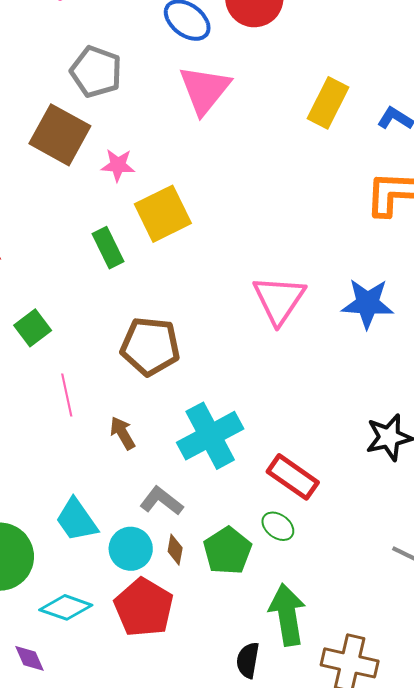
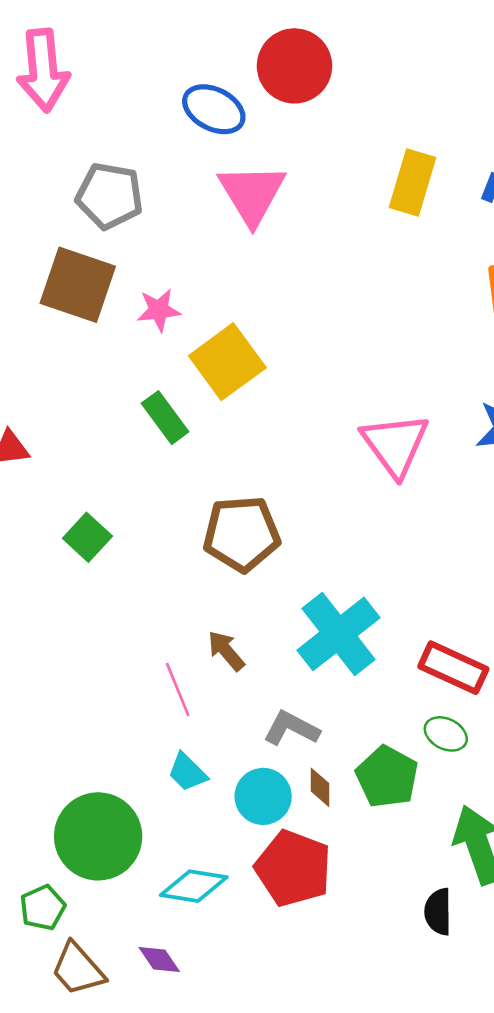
pink line: (67, 395) -> (178, 689), moved
cyan trapezoid: (76, 520) -> (187, 772), size x0.7

